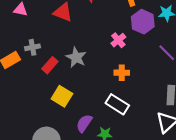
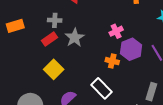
purple hexagon: (143, 22) -> (131, 49), moved
gray cross: (32, 47) -> (55, 20), moved

